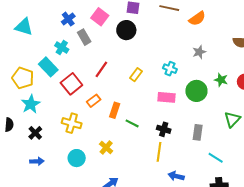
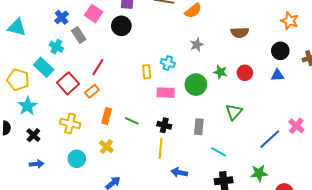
yellow rectangle: (136, 75) -> (147, 72), moved, turned -40
orange rectangle: (94, 101) -> (92, 91), moved
orange rectangle: (115, 110) -> (107, 116), moved

